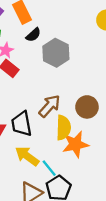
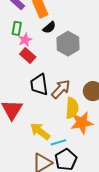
black trapezoid: (22, 124) -> (39, 85), moved
cyan line: (49, 168) -> (58, 142), turned -70

